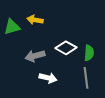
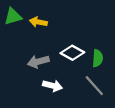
green triangle: (12, 27) -> (13, 16), moved
gray line: (86, 78) -> (94, 86), turned -35

